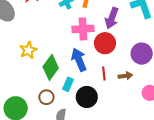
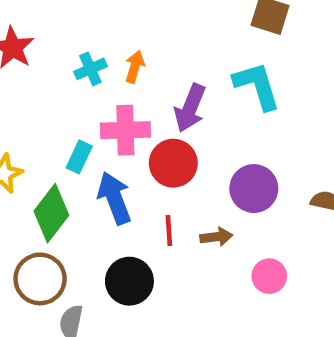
cyan rectangle: (68, 84) -> (79, 157), moved
brown circle: (46, 97) -> (40, 279), size x1.5

